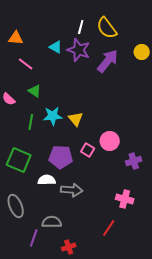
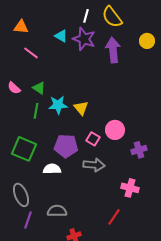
purple arrow: (108, 61) -> (113, 50), turned -45
green triangle: (35, 91) -> (39, 88), moved
gray arrow: (72, 190) -> (94, 165), moved
purple line: (34, 238) -> (28, 220), moved

